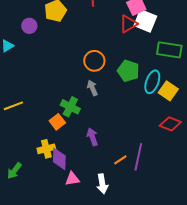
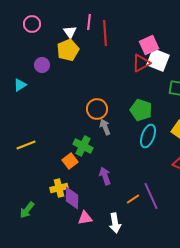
orange circle: (94, 61) -> (97, 109), moved
cyan ellipse: (152, 82) -> (148, 136), moved
purple line: (138, 157) -> (151, 196), turned -36

